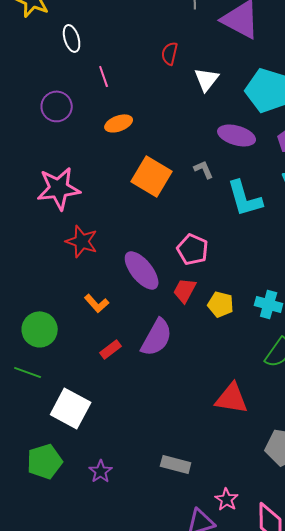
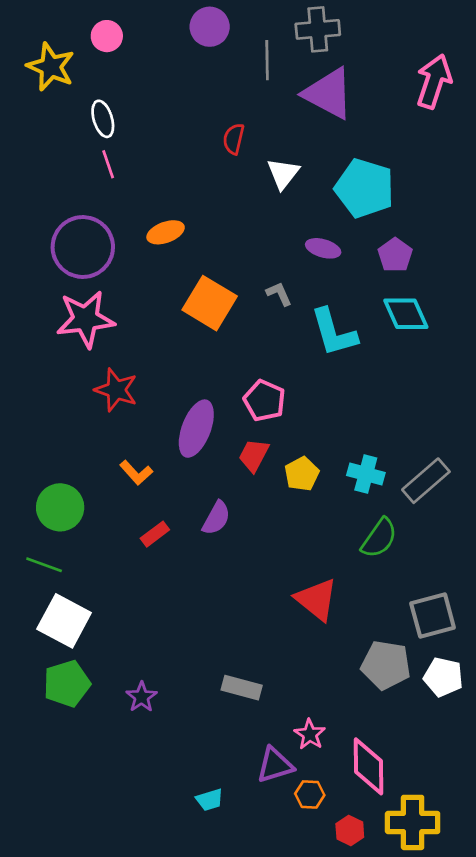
pink line: (104, 76) -> (108, 164), moved
purple circle: (57, 106) -> (83, 247), moved, size x1.5
purple ellipse: (237, 135) -> (323, 248), size x0.7
purple ellipse: (142, 270) -> (196, 429), turned 60
yellow pentagon: (221, 304) -> (302, 474), turned 30
purple semicircle: (157, 337) -> (216, 518), size x0.7
red triangle: (232, 398) -> (316, 599), turned 30
white square: (71, 408) -> (64, 621), moved

